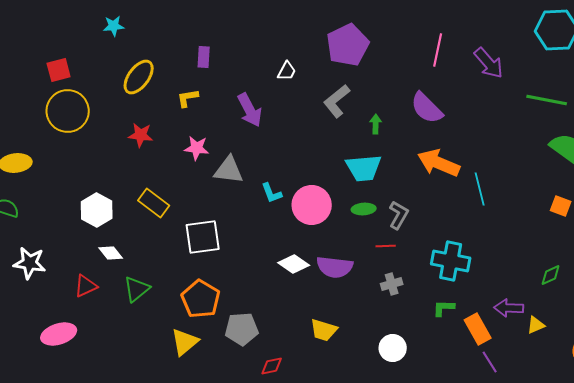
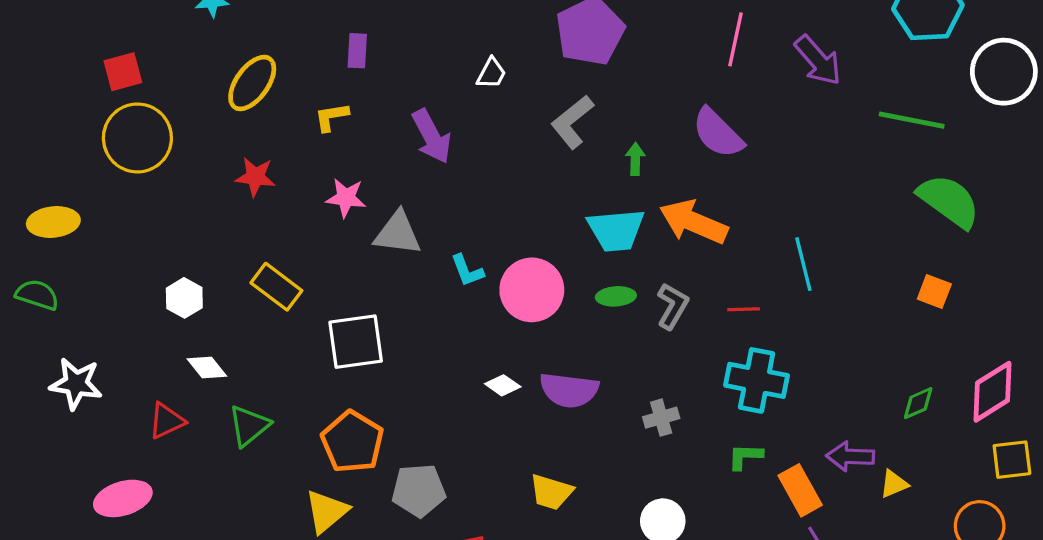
orange arrow: (439, 163) -> (693, 222), moved
white hexagon: (97, 210) -> (184, 298), size x0.7
red line: (386, 246) -> (744, 309), moved
white diamond: (294, 264) -> (503, 385), size x0.7

